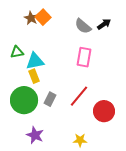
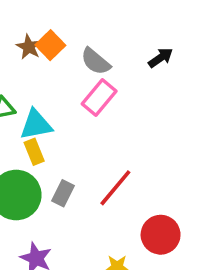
gray semicircle: (83, 26) -> (96, 61), moved
pink rectangle: (84, 57) -> (99, 97), moved, turned 30
red circle: (104, 111) -> (161, 235), moved

